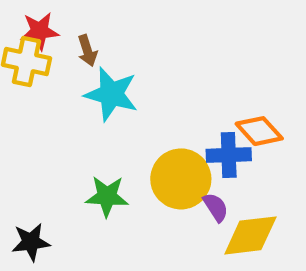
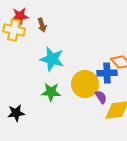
cyan star: (111, 94) -> (52, 59), moved

